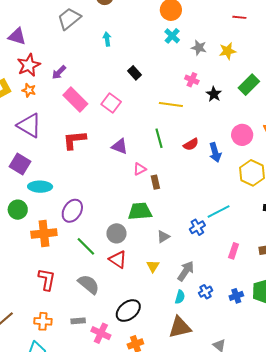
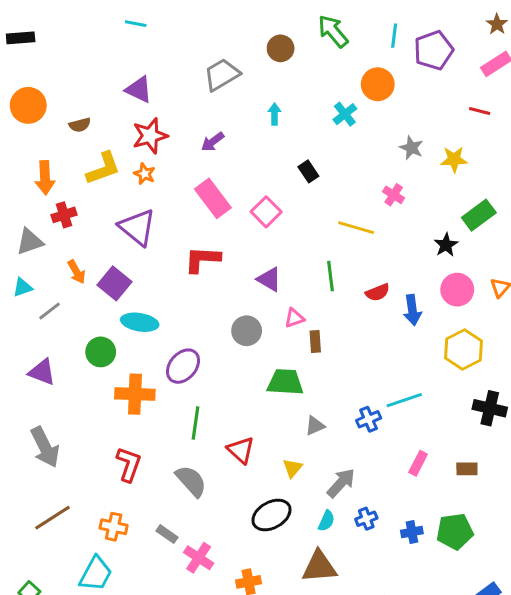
cyan cross: (172, 36) -> (345, 114), moved
purple arrow: (59, 72) -> (213, 142), moved
black star: (214, 94) -> (446, 245), moved
gray circle: (116, 233) -> (247, 331), moved
green line: (86, 246) -> (196, 423), turned 45
black ellipse: (128, 311) -> (271, 515), moved
gray rectangle: (78, 321) -> (167, 534), turned 32

